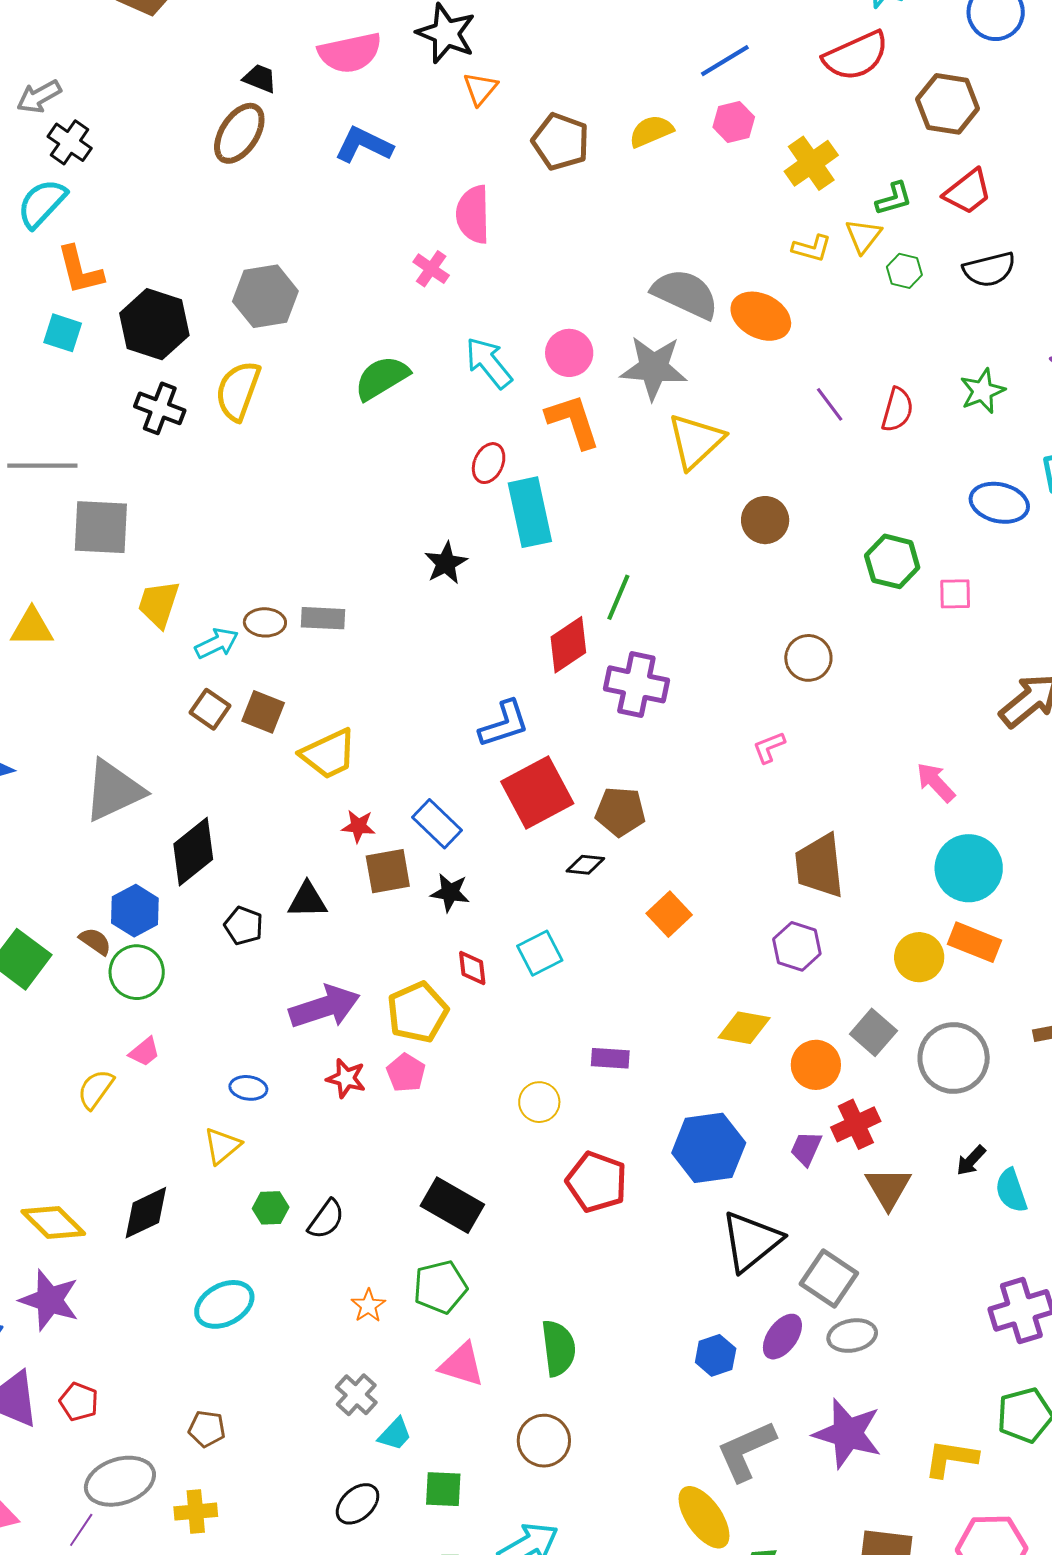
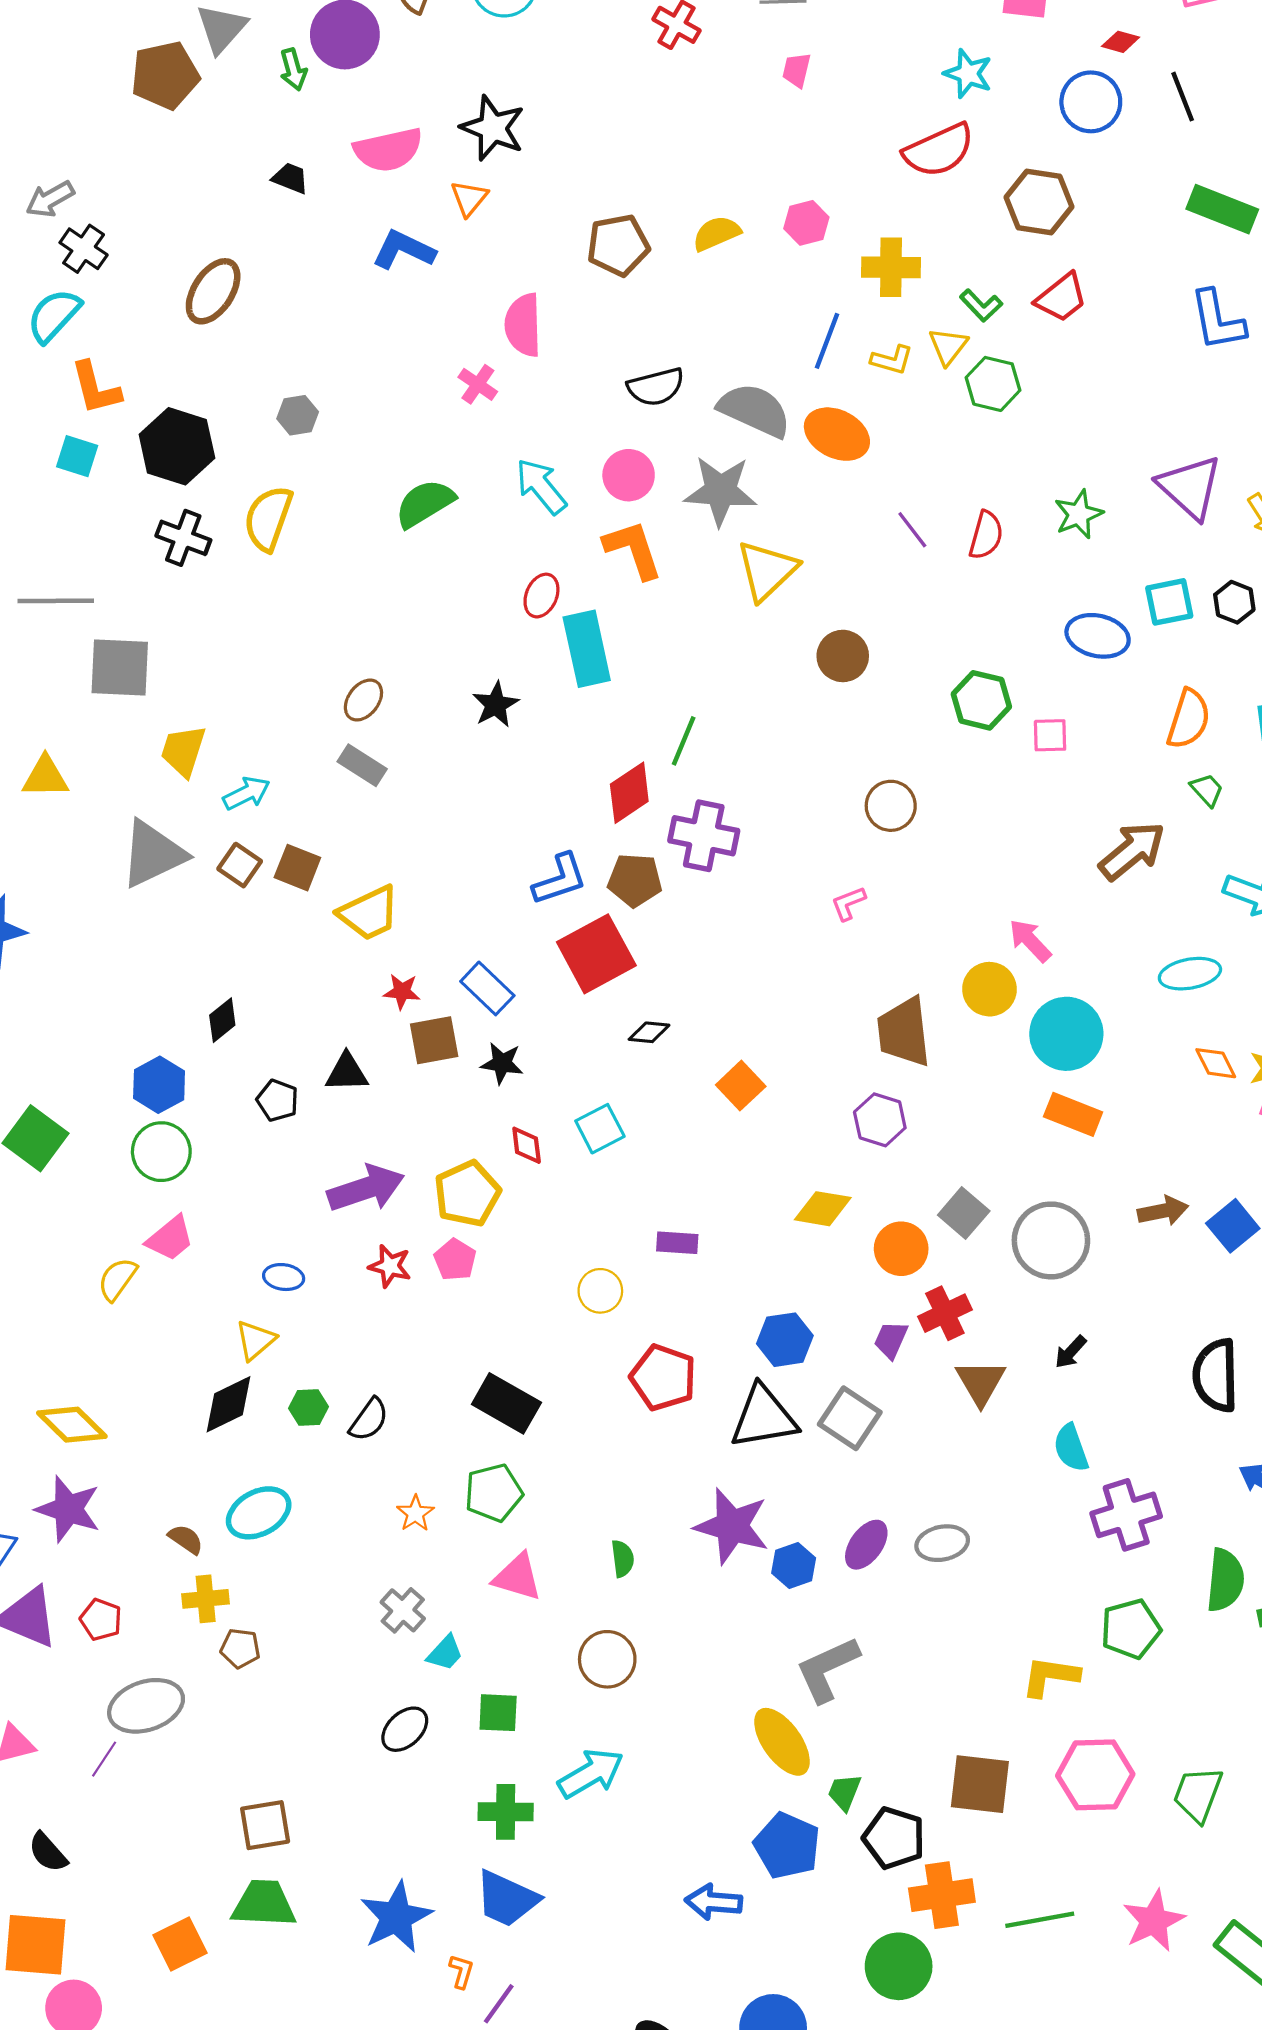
blue line: (725, 61) -> (827, 341), moved, turned -38
orange triangle: (480, 89) -> (469, 198), moved
brown ellipse: (239, 133) -> (213, 291), moved
brown pentagon: (561, 142) -> (618, 245), turned -30
yellow cross: (811, 163) -> (891, 267), turned 36
green L-shape: (894, 199) -> (981, 305), turned 63
black semicircle: (989, 269) -> (656, 387), moved
green hexagon: (904, 271) -> (993, 384), size x1.4
gray hexagon: (265, 296) -> (298, 415), size x0.6
gray rectangle: (323, 618) -> (362, 765), turned 30
brown ellipse: (265, 622) -> (363, 700), moved, turned -54
gray triangle: (114, 790) -> (153, 854), moved
brown pentagon: (620, 812) -> (635, 880), moved
black diamond: (193, 852) -> (222, 1020), size x0.6
brown semicircle: (95, 941) -> (186, 1539), moved
yellow circle: (919, 957) -> (989, 989), moved
pink trapezoid: (144, 1052) -> (170, 1238), size x1.4
blue hexagon: (709, 1148) -> (785, 1340), size x0.7
cyan semicircle: (1011, 1191) -> (1071, 1448), moved
black diamond: (146, 1213) -> (228, 1404), moved
black triangle: (751, 1241) -> (764, 1417), moved, turned 30
gray square: (829, 1279) -> (850, 1418), moved
green semicircle: (558, 1348) -> (623, 1559), size x0.6
purple star: (848, 1433) -> (732, 1526), moved
yellow cross: (196, 1512) -> (206, 1599), moved

